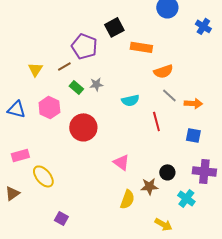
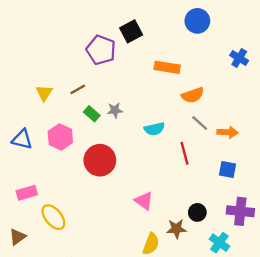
blue cross: (203, 26) -> (239, 58), moved
black square: (114, 27) -> (131, 31), moved
purple pentagon: (84, 46) -> (101, 50), moved

